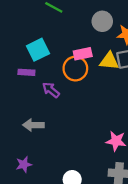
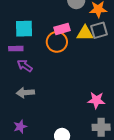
cyan square: (38, 50) -> (24, 29), turned 30
purple arrow: (51, 90) -> (25, 66), moved

